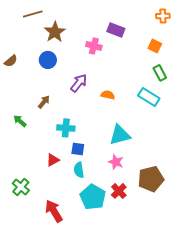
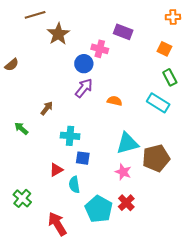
blue circle: (48, 60) -> (84, 64), moved
cyan semicircle: (79, 170) -> (74, 185), moved
brown pentagon: (151, 179) -> (156, 158), moved

